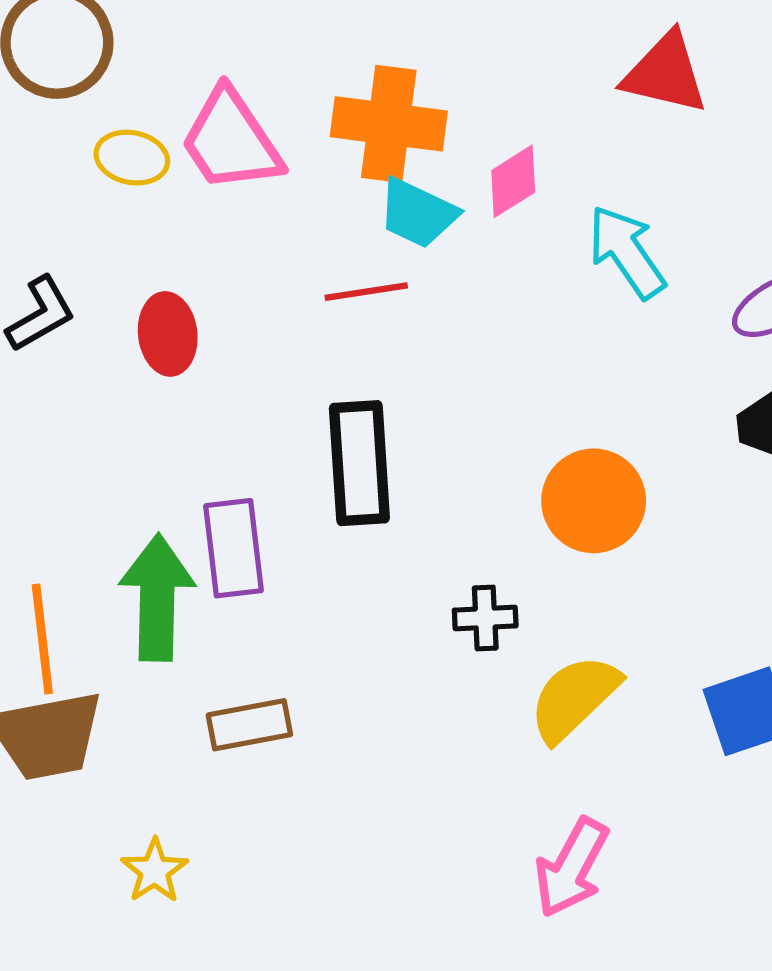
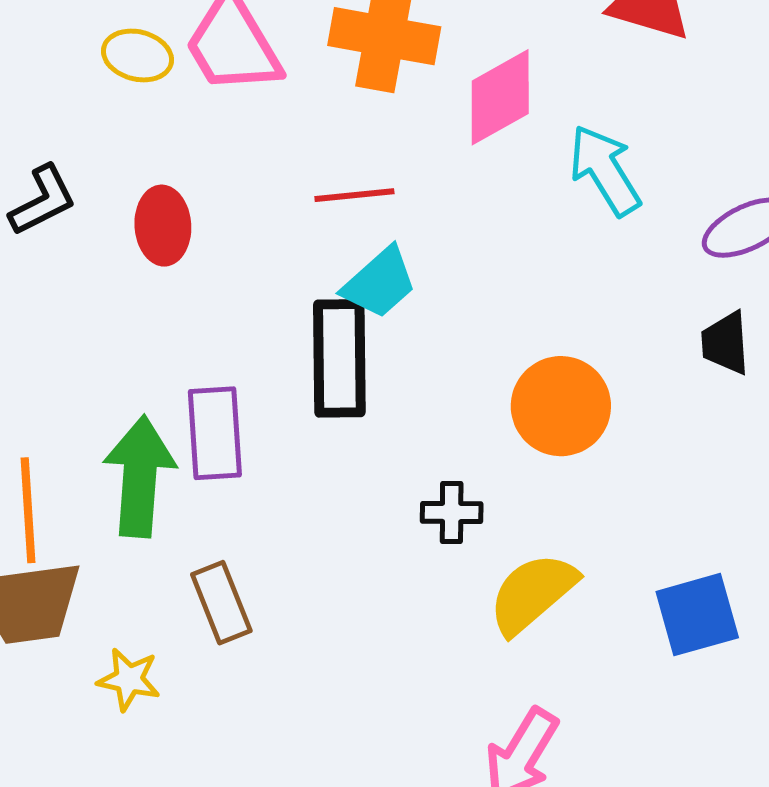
pink diamond: (513, 181) -> (500, 97), size x1.4
cyan trapezoid: (418, 213) -> (380, 283), moved, turned -70
brown rectangle: (249, 725) -> (221, 603), turned 76
yellow star: (155, 871) -> (129, 679), moved, turned -30

